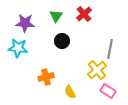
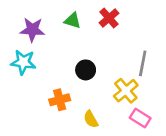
green triangle: (56, 16) -> (73, 21), turned -48
black circle: (62, 41) -> (86, 70), moved

